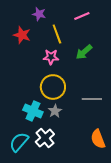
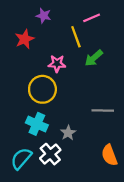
yellow line: (57, 34) -> (76, 37), moved
red star: (22, 35) -> (25, 39), turned 30
yellow circle: (53, 87) -> (42, 89), moved
gray star: (55, 111) -> (68, 133), moved

